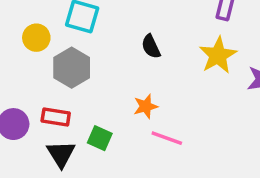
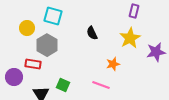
orange star: (146, 106) -> (113, 64), moved
red rectangle: (56, 117) -> (33, 64), moved

